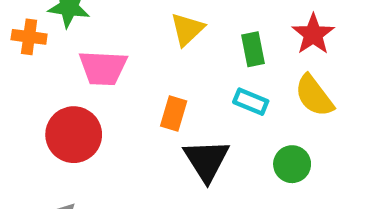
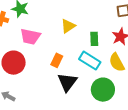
cyan rectangle: (251, 102) -> (90, 61), size x1.5
green circle: (292, 164) -> (103, 90), size x1.5

